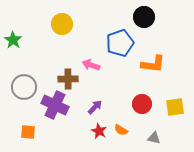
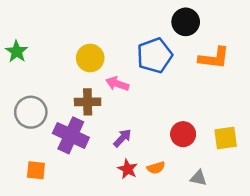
yellow circle: (62, 24) -> (90, 58), moved
orange L-shape: (153, 64) -> (214, 58), moved
orange semicircle: (121, 130) -> (156, 168), turned -48

